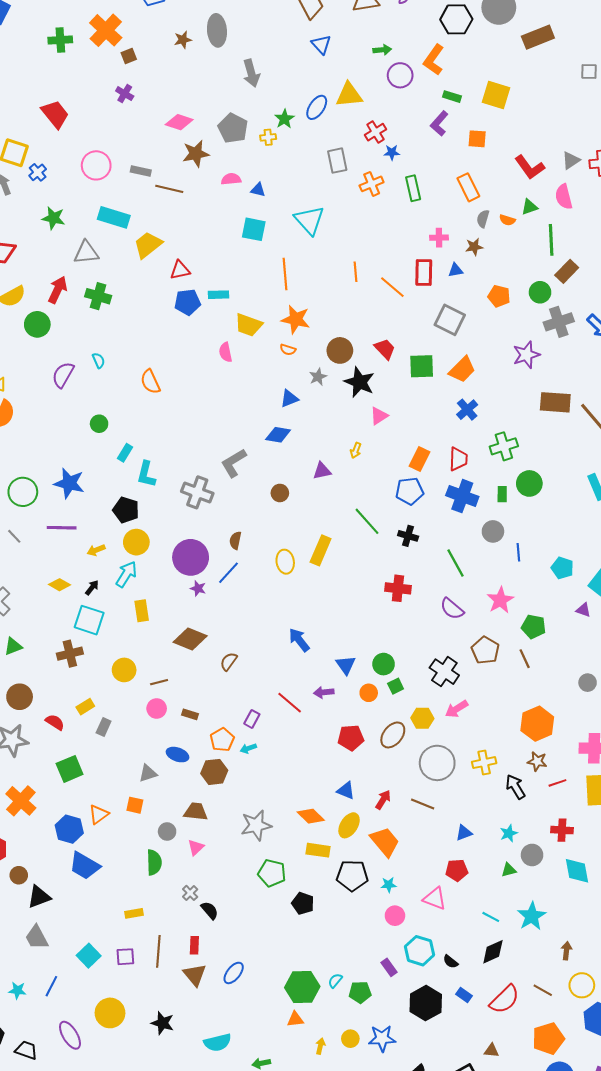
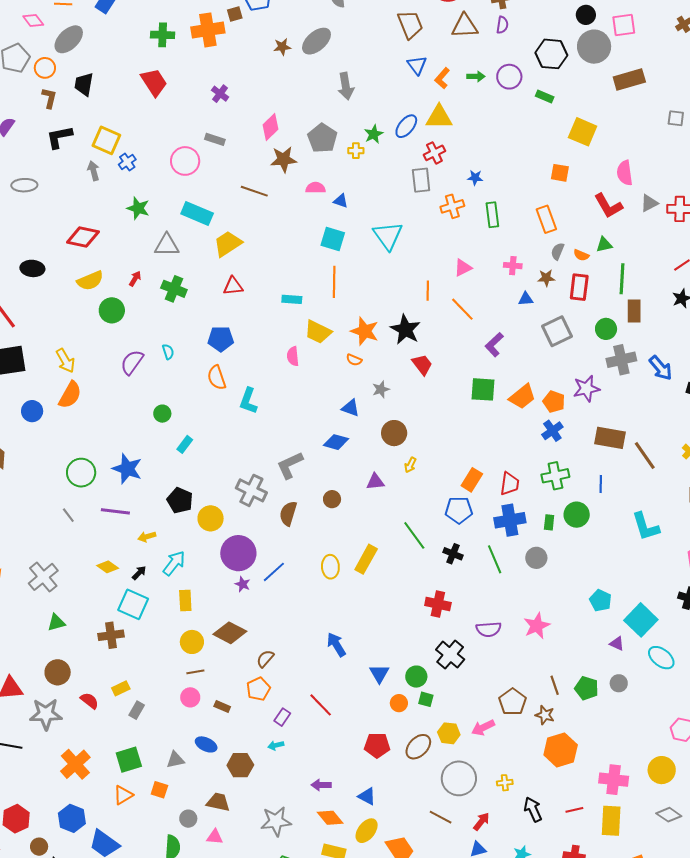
orange cross: (106, 30) -> (208, 30), turned 32
gray ellipse: (217, 30) -> (316, 41), turned 48
brown square: (129, 56) -> (235, 14), moved
orange L-shape: (434, 60) -> (442, 78), moved, size x0.7
purple circle: (400, 75) -> (509, 77), moved
green rectangle: (452, 97) -> (545, 96), moved
red trapezoid: (55, 114) -> (154, 82), moved
pink diamond: (179, 122) -> (270, 127), turned -68
purple L-shape: (439, 123) -> (494, 345), moved
red cross: (376, 132) -> (434, 153), moved
gray rectangle: (141, 171) -> (215, 139), moved
pink semicircle: (564, 197) -> (625, 173), moved
red triangle: (180, 270) -> (233, 286), moved
brown rectangle: (567, 271) -> (634, 311), turned -50
red rectangle: (424, 273) -> (579, 287), moved
orange line: (285, 274) -> (334, 282), moved
red arrow: (58, 290) -> (135, 279), size x0.6
orange pentagon: (499, 296) -> (554, 402), moved
blue pentagon: (187, 302) -> (221, 339), moved
gray square: (450, 320) -> (557, 331), moved, turned 32
red trapezoid: (385, 349) -> (422, 365), moved
brown circle: (340, 350) -> (394, 433), moved
black star: (360, 382) -> (405, 330), moved
blue triangle: (289, 399) -> (351, 408), turned 36
blue cross: (467, 410) -> (552, 431), moved
pink triangle: (379, 416) -> (463, 268), moved
cyan L-shape: (146, 474) -> (248, 401), moved
blue cross: (462, 496) -> (510, 520), turned -36
brown semicircle: (235, 540) -> (288, 513), moved, size x1.4
yellow circle: (136, 542) -> (211, 518), moved
blue line: (518, 552) -> (601, 484), moved
green line: (456, 563) -> (495, 559), moved
purple semicircle: (452, 609) -> (489, 629), turned -50
green pentagon: (534, 627) -> (587, 688), moved
brown pentagon: (485, 650) -> (513, 702), moved
yellow circle: (124, 670) -> (192, 642), moved
black cross: (444, 672) -> (450, 655), moved
gray circle: (588, 683) -> (619, 683), moved
green square: (396, 686) -> (426, 699), turned 35
purple arrow: (324, 692) -> (321, 785), moved
orange pentagon: (222, 740) -> (258, 689), moved
brown star: (537, 761) -> (545, 715), moved
yellow cross: (484, 763) -> (505, 783), size x0.7
green square: (70, 769) -> (129, 760), moved
red arrow: (383, 800) -> (481, 821), moved
orange cross: (21, 801) -> (75, 764), moved
blue hexagon: (69, 829) -> (72, 818), moved
pink triangle: (196, 847) -> (215, 837), turned 42

